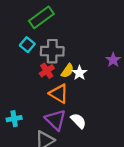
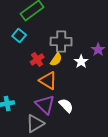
gray cross: (52, 51) -> (61, 42), moved
white star: (79, 73) -> (81, 62), moved

